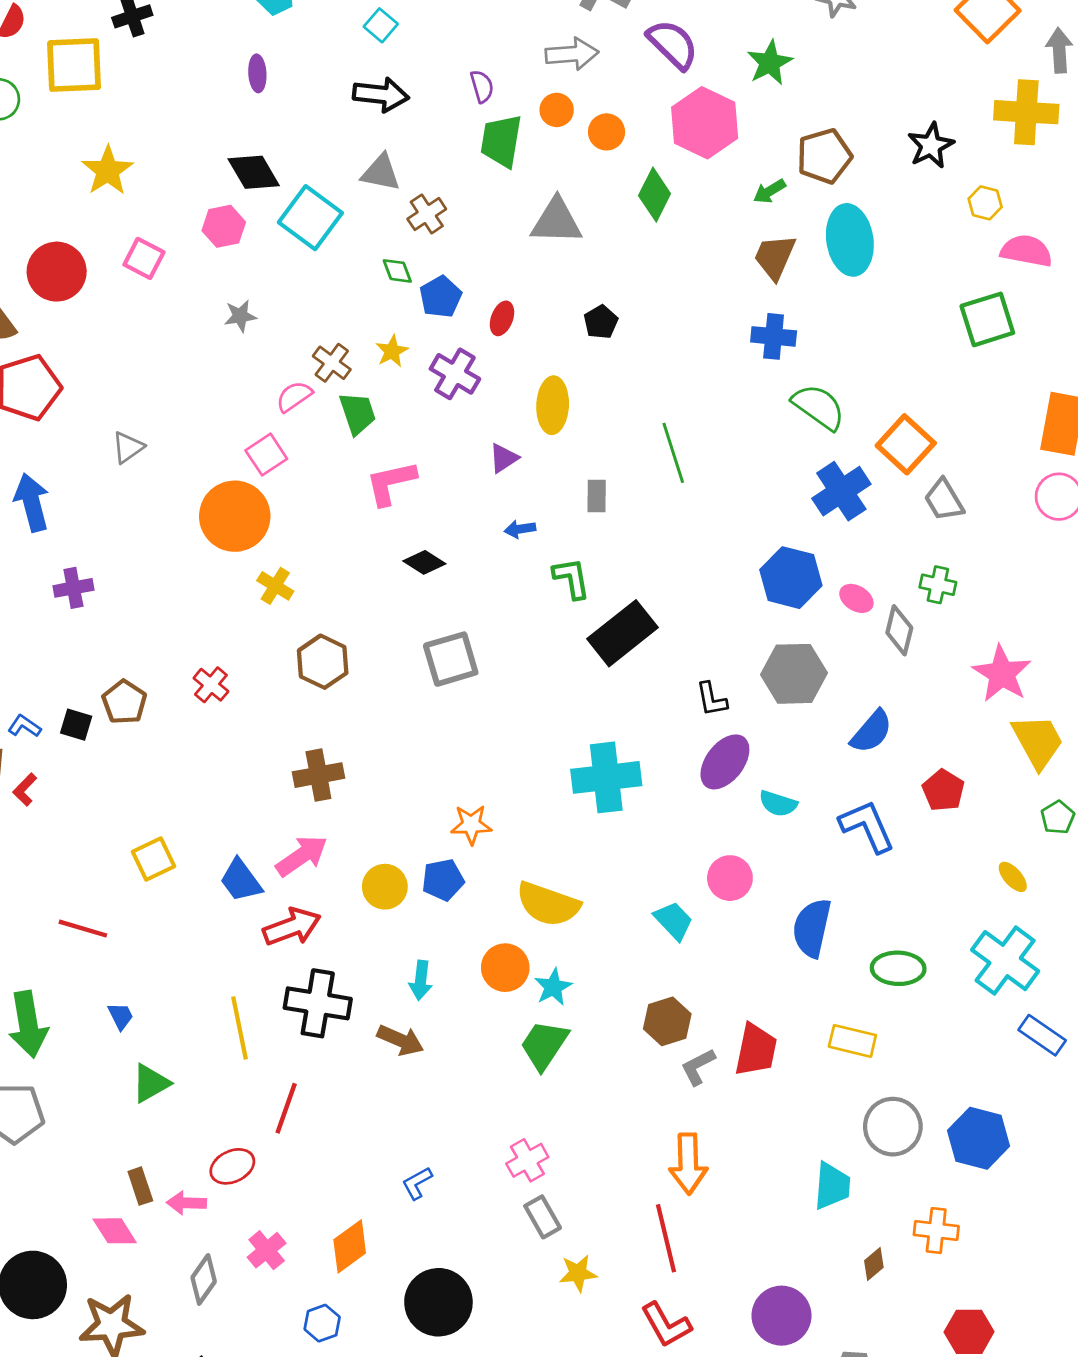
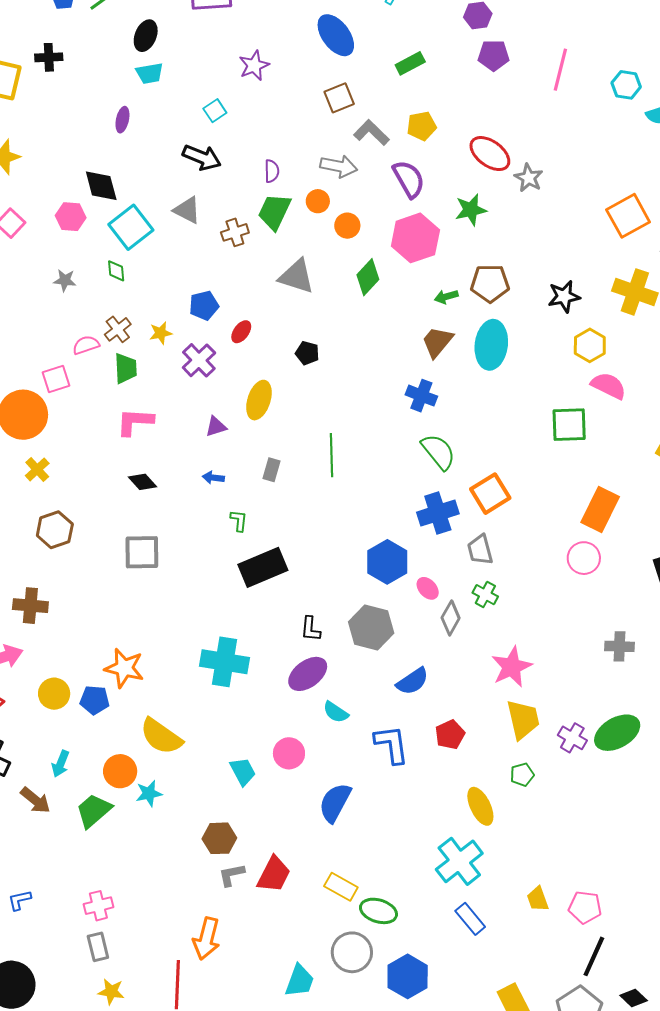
yellow hexagon: (985, 203) -> (590, 345), size x1.4
brown cross: (427, 214) -> (235, 232), moved
green diamond: (397, 271) -> (116, 271), moved
black pentagon: (601, 322) -> (307, 353), turned 30
gray trapezoid: (944, 500) -> (480, 550), moved
green L-shape: (571, 578) -> (239, 521), size x0.7
orange star: (471, 825) -> (124, 668), size x1.4
yellow ellipse: (1013, 877) -> (480, 806), size x1.6
green ellipse: (898, 968) -> (378, 911), moved
green trapezoid: (544, 1045) -> (94, 811), moved

